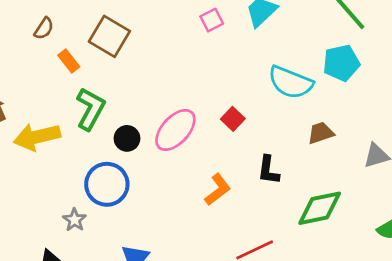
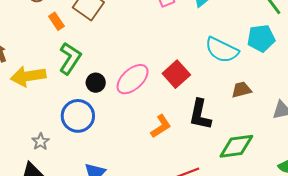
red square: (233, 119) -> (176, 74), size x1.5
black L-shape: (268, 170) -> (200, 115), size x1.4
gray star: (74, 220) -> (41, 142), moved

